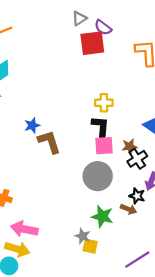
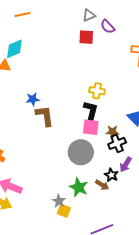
red square: (92, 43) -> (86, 37), moved, size x0.7

